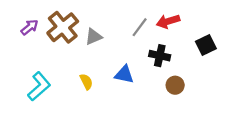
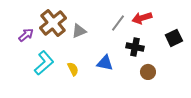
purple arrow: (30, 27) -> (26, 35), moved
cyan L-shape: (39, 86) -> (44, 63), moved

